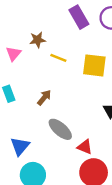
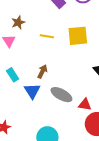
brown star: (38, 40) -> (18, 22), moved
blue triangle: (20, 146) -> (32, 91), moved

